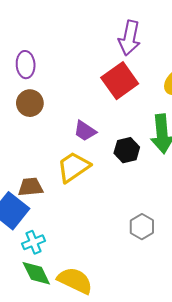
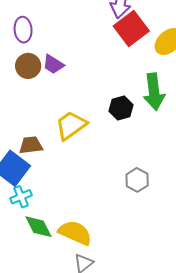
red square: (120, 81) -> (131, 28), moved
purple trapezoid: (85, 131) -> (53, 64), moved
cyan cross: (34, 242) -> (21, 197), moved

